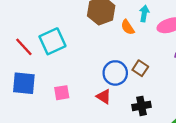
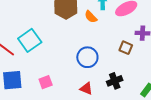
brown square: (140, 68) -> (126, 48), moved
red triangle: (104, 97) -> (86, 88), moved

